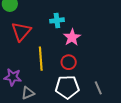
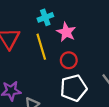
yellow line: (41, 59) -> (41, 47), moved

